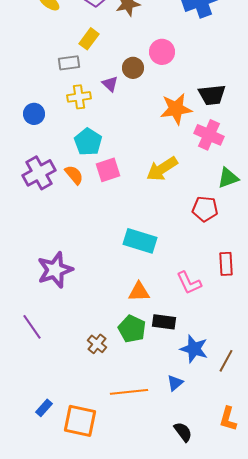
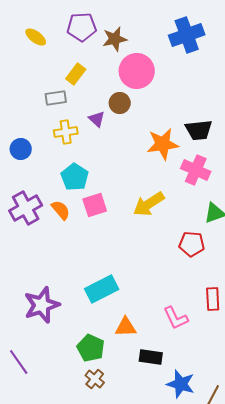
pink circle: (162, 52) -> (137, 71), moved, size x1.4
cyan rectangle: (140, 241) -> (102, 289), moved, turned -44
green pentagon: (132, 329) -> (91, 348), moved
brown cross: (97, 344) -> (95, 379), moved

